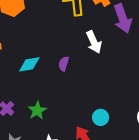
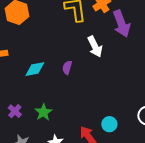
cyan circle: (101, 117) -> (109, 124), moved

